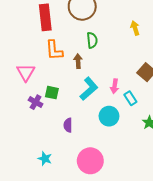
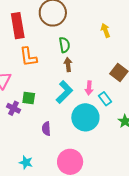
brown arrow: (78, 61) -> (68, 65), moved
cyan circle: (109, 116) -> (85, 117), size x1.4

